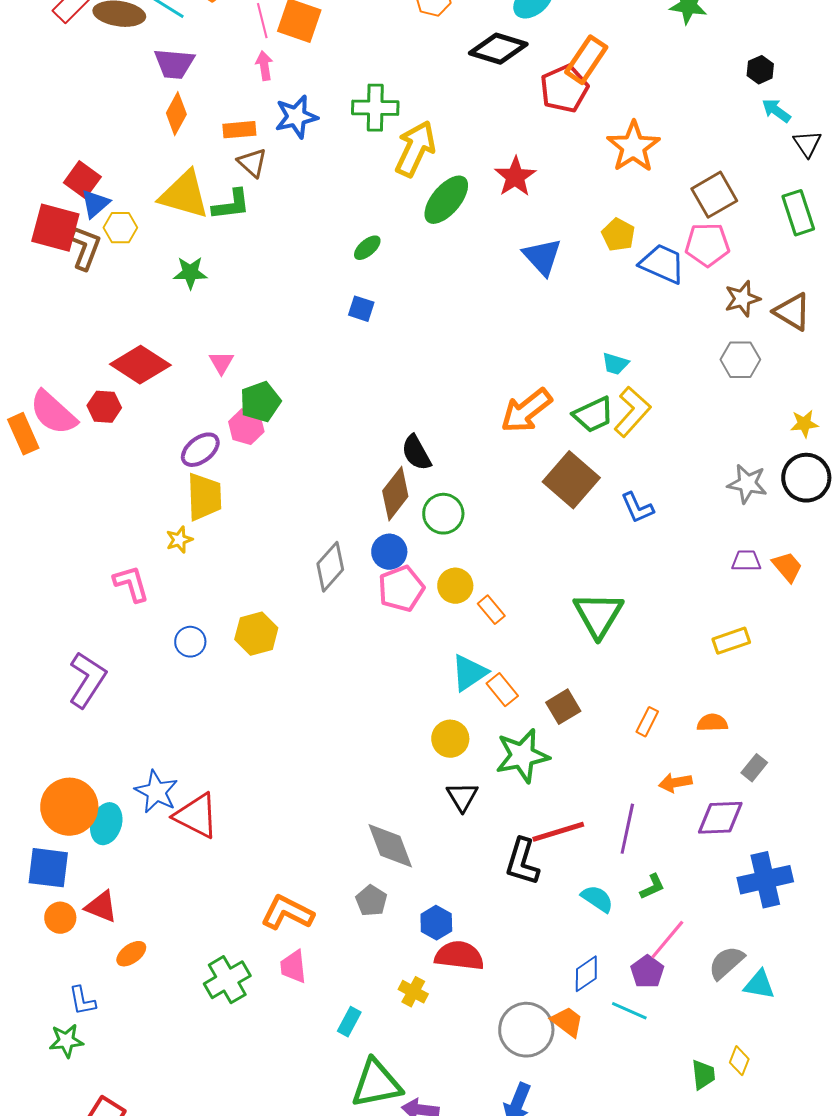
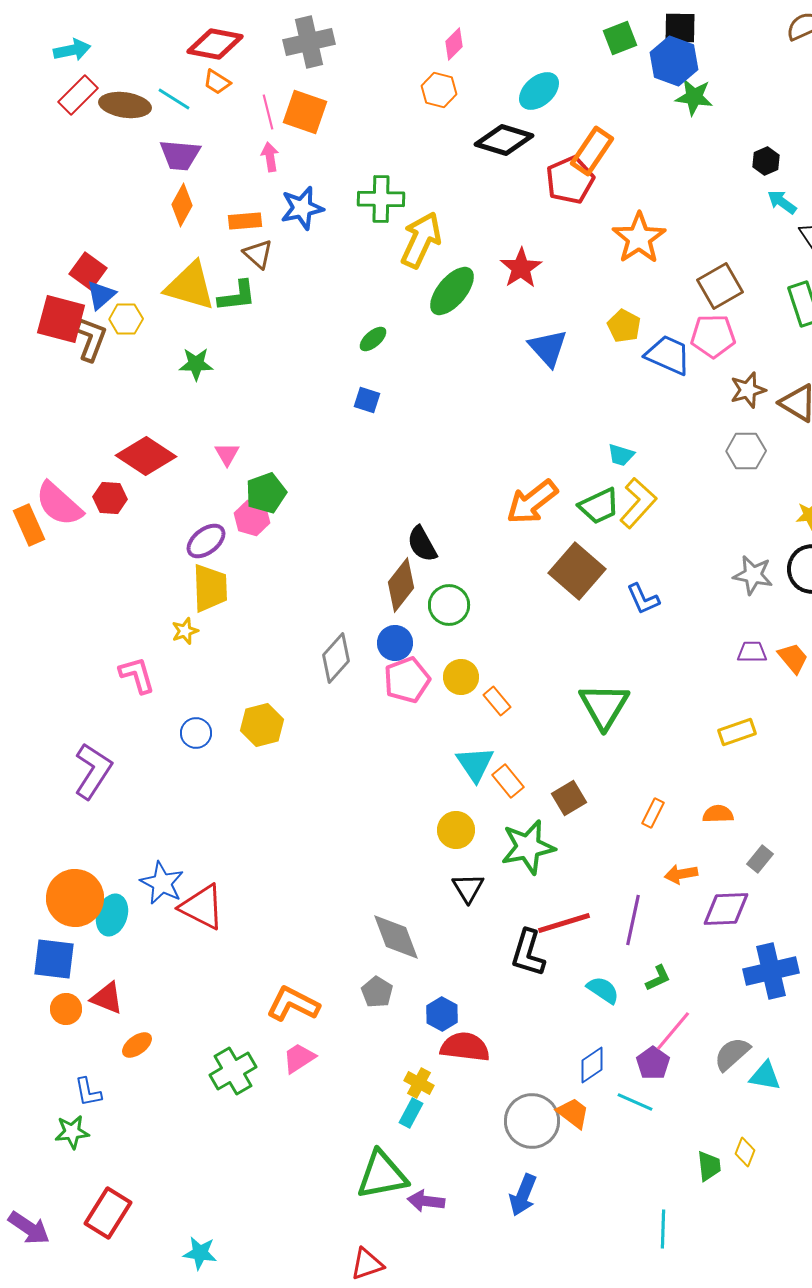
cyan triangle: (469, 673) -> (475, 764), turned -30
pink trapezoid: (293, 967) -> (299, 1058), turned 63
cyan rectangle: (349, 1022) -> (411, 1113), moved

